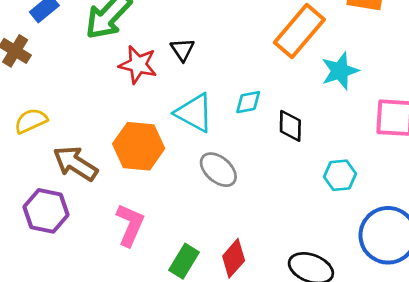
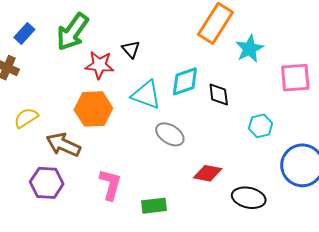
cyan diamond: (248, 102) -> (185, 81), size x1.5
orange hexagon: (139, 146) -> (93, 109), moved
red diamond: (234, 258) -> (208, 173), moved, turned 68
green rectangle: (184, 261) -> (154, 206), turned 60

